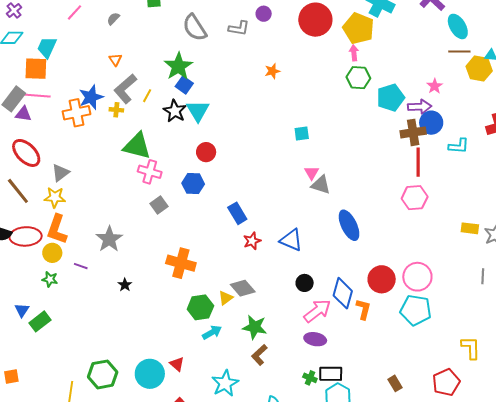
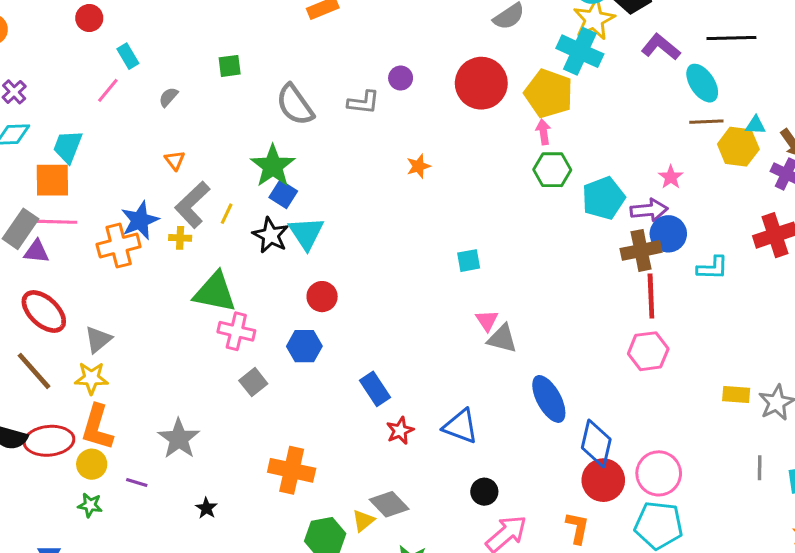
blue diamond: (343, 293) -> (596, 444), moved

